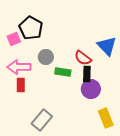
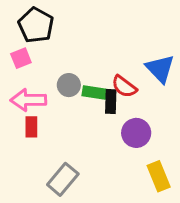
black pentagon: (31, 28) -> (36, 25), moved
green rectangle: (63, 72) -> (94, 93), moved
black rectangle: (87, 74) -> (111, 102), moved

